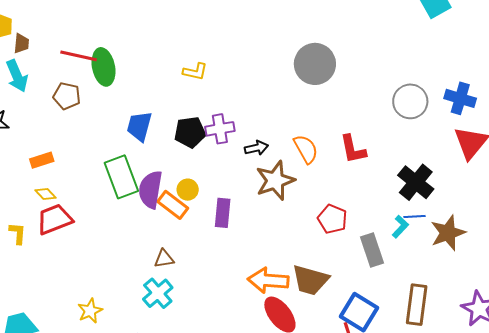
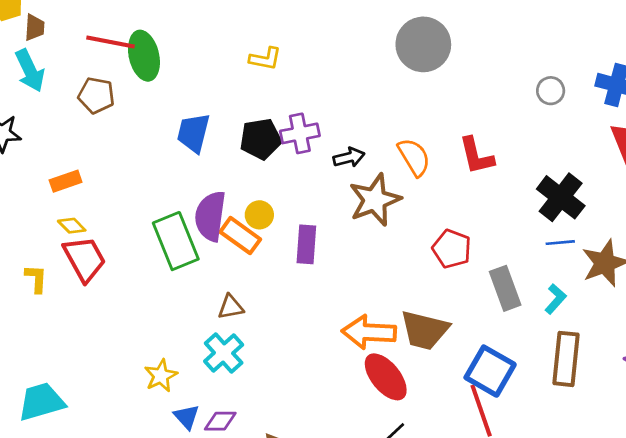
gray circle: (410, 101) -> (551, 91), size x0.6
green rectangle: (121, 177) -> (176, 241), moved
red trapezoid: (55, 219) -> (85, 259), turned 84
cyan L-shape: (400, 227) -> (556, 299), moved
yellow star: (90, 311) -> (161, 376), moved

